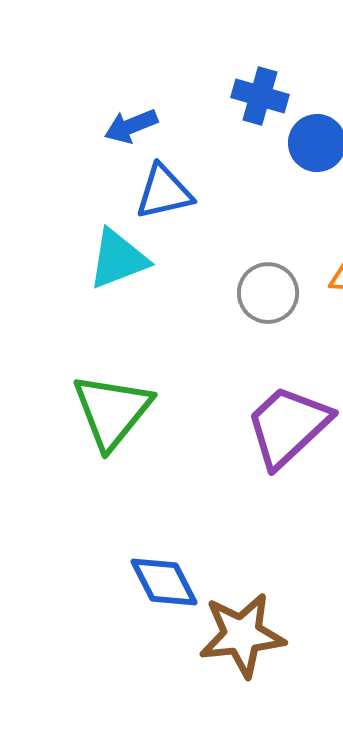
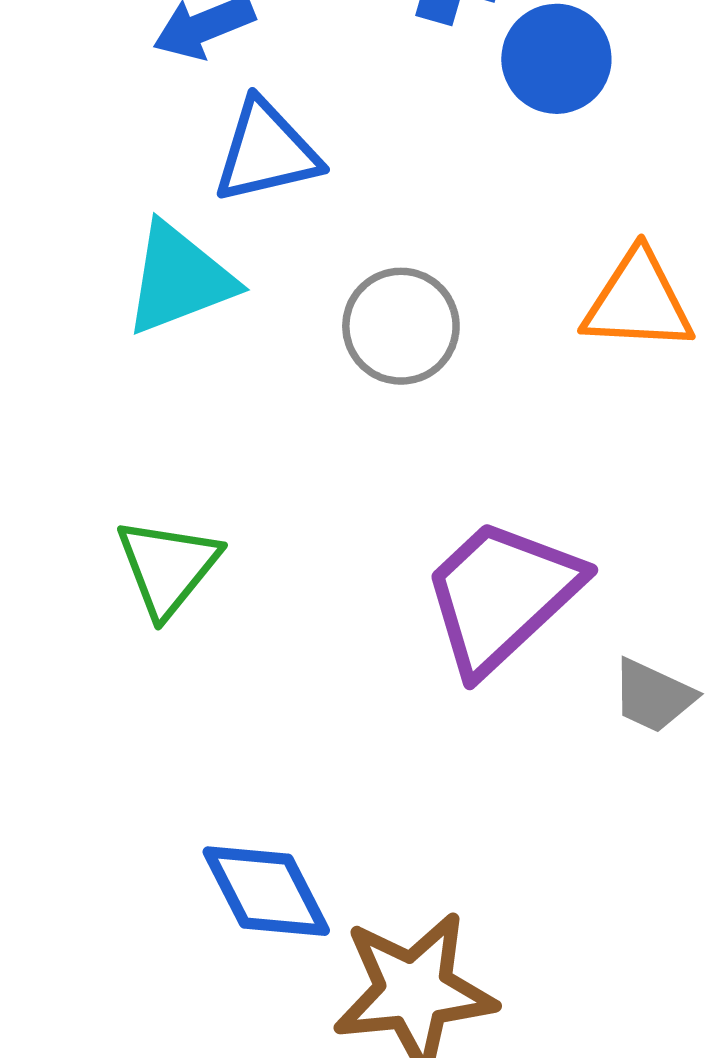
gray circle: (268, 293) -> (401, 326), moved
green triangle: (112, 411) -> (168, 567), size x0.7

